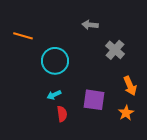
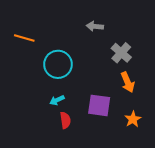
orange arrow: (130, 86) -> (128, 82), moved

